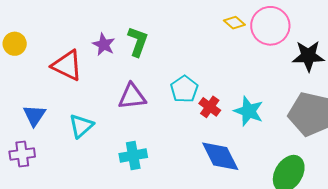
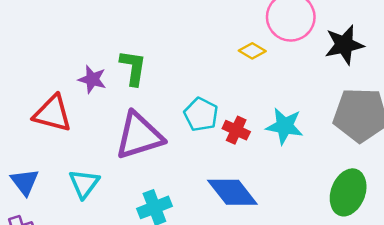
yellow diamond: (234, 23) -> (252, 51), moved
purple triangle: (132, 96) -> (139, 136), size x1.4
blue diamond: (220, 156) -> (232, 192), moved

